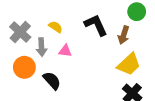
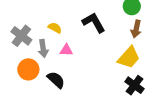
brown arrow: (124, 35) -> (136, 29), moved

